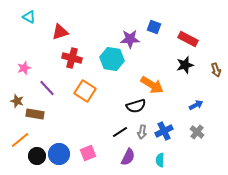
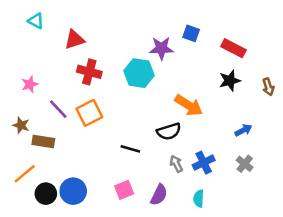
orange square: (85, 91) -> (89, 113), moved, turned 30
black line: (120, 132) -> (130, 149), moved, turned 49
gray arrow: (142, 132) -> (176, 164), turned 144
pink square: (88, 153) -> (124, 190), moved

